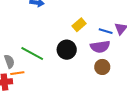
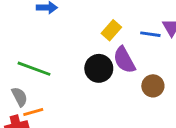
purple semicircle: (100, 47) -> (124, 60), moved, turned 78
green line: (32, 53) -> (34, 69), moved

